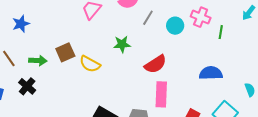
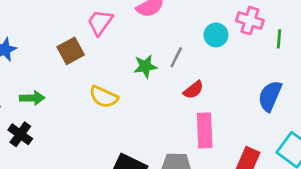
gray line: (148, 18) -> (176, 57), moved
brown square: (65, 52) -> (71, 51), moved
red semicircle: (156, 64) -> (193, 90), size x0.7
blue semicircle: (211, 73) -> (270, 96), turned -60

